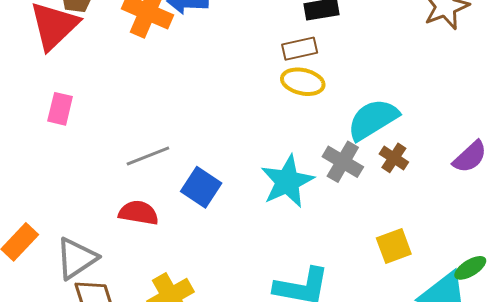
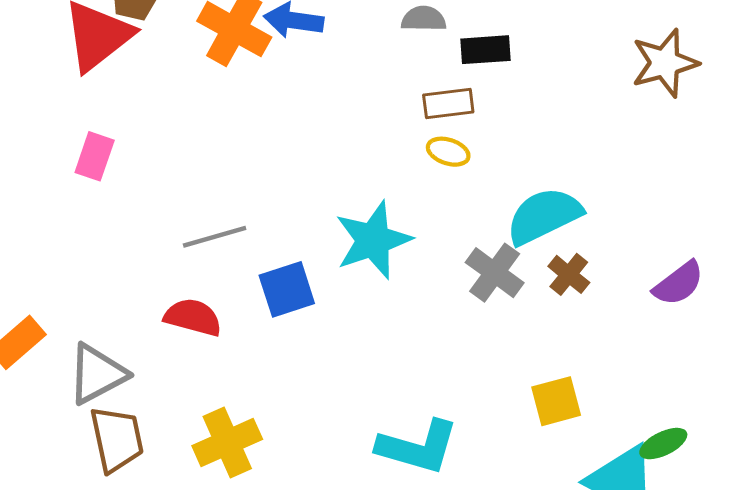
yellow ellipse: (303, 82) -> (448, 152), size x0.7
cyan star: (287, 181) -> (373, 240), moved
blue square: (201, 187) -> (287, 289), turned 33

